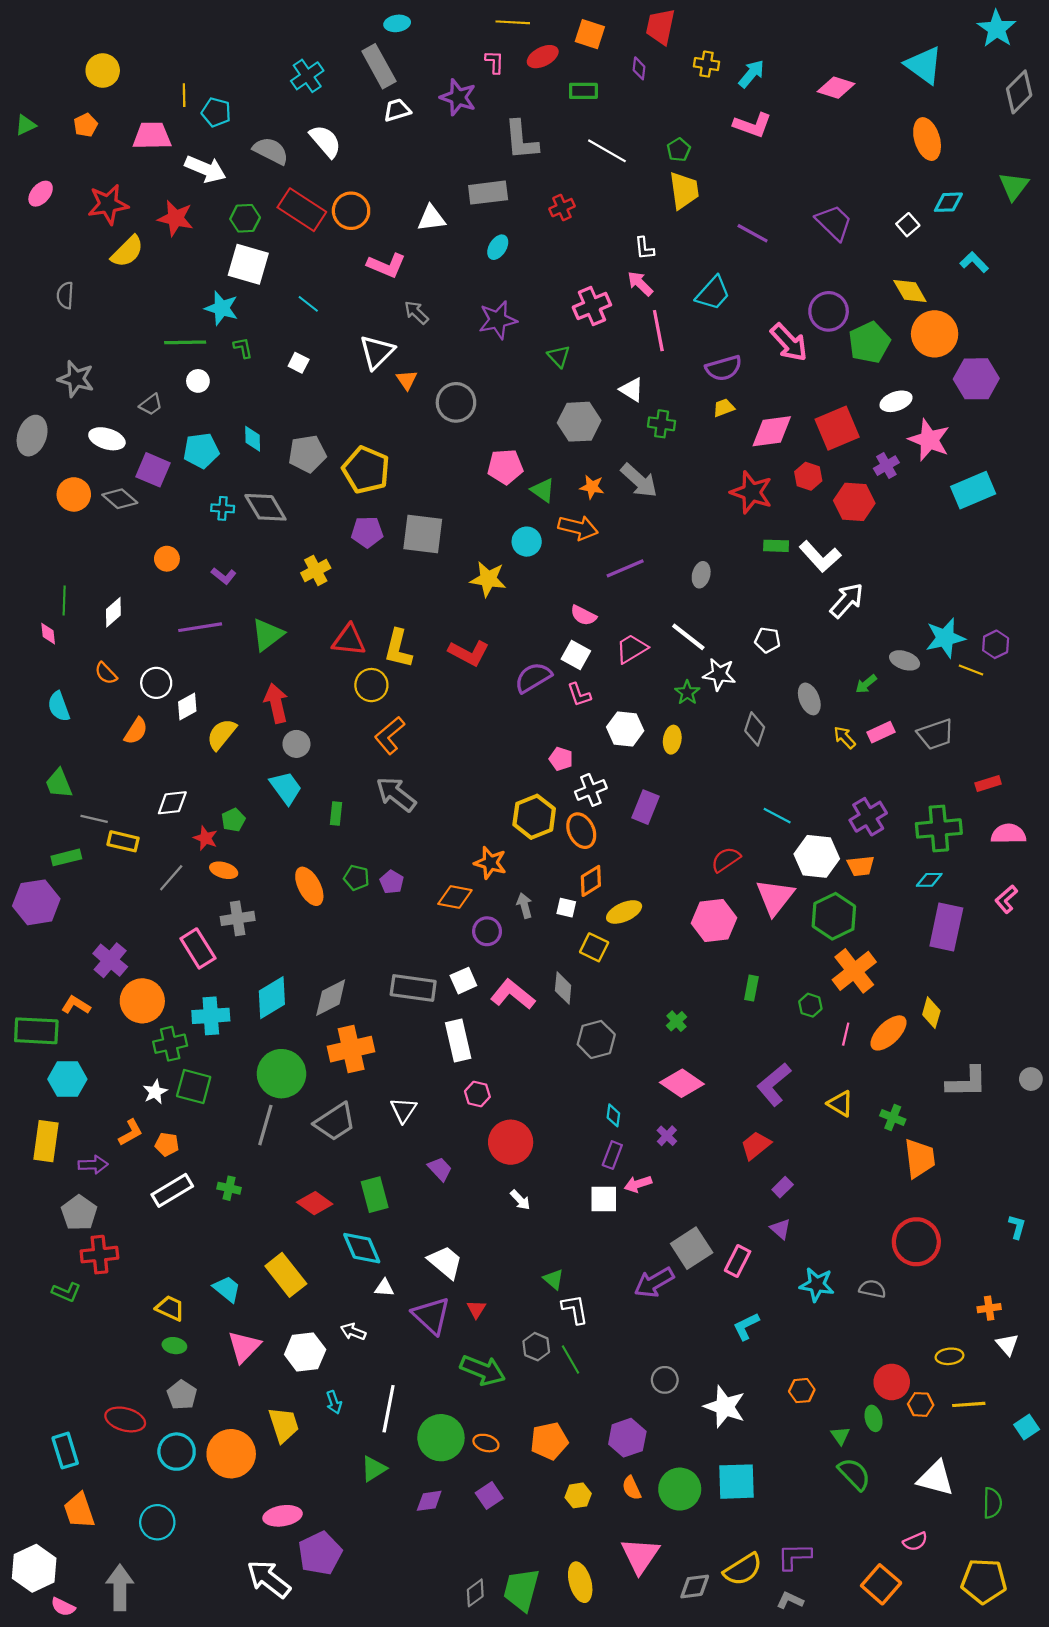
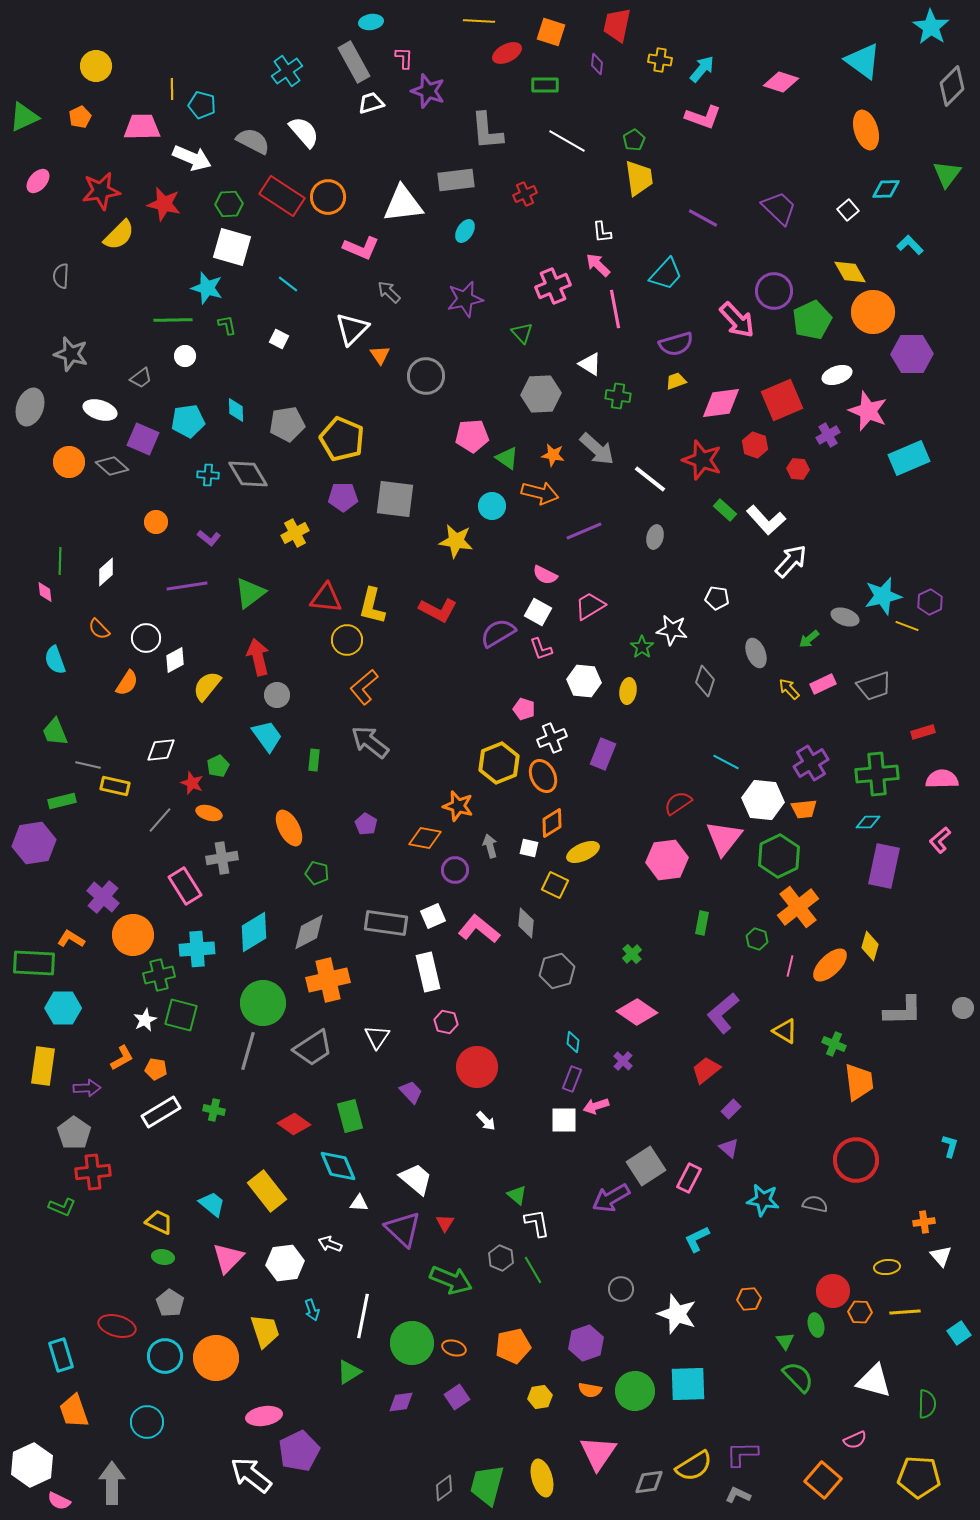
pink L-shape: (495, 62) -> (404, 58), moved
green triangle: (26, 125) -> (24, 117), size x1.5
white triangle: (431, 218) -> (403, 204), size x1.5
red hexagon: (854, 502) -> (798, 469), size x0.6
green rectangle: (776, 546) -> (725, 510), turned 40
white line: (688, 637) -> (650, 479), moved
green pentagon: (356, 878) -> (317, 873), moved
orange semicircle: (632, 1488) -> (590, 1390), turned -55

